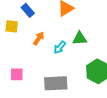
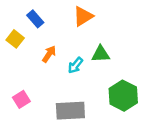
yellow square: (12, 26) -> (15, 39), turned 32
pink square: (17, 74) -> (21, 99), turned -32

